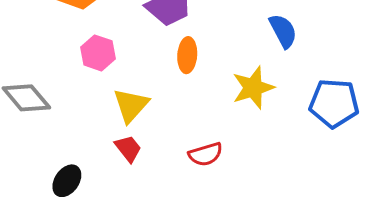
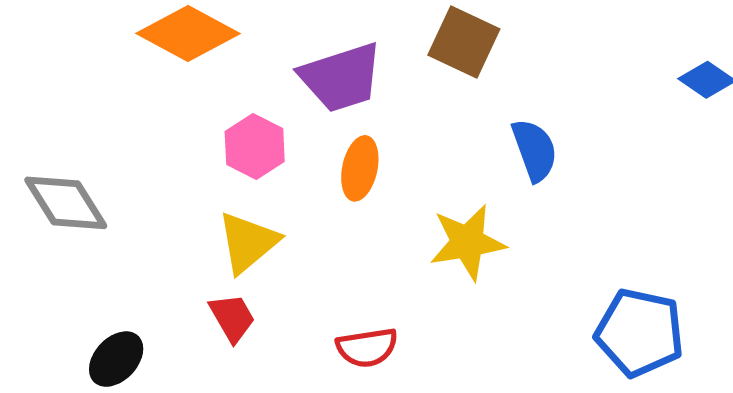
pink hexagon: (98, 53) -> (255, 147), moved
blue pentagon: (334, 103) -> (640, 333), moved

